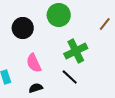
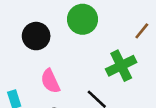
green cross: (76, 51) -> (121, 66), moved

